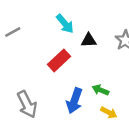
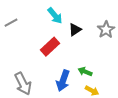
black triangle: (89, 40) -> (75, 30), turned -32

